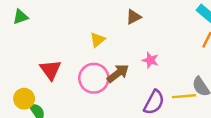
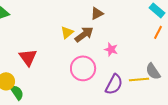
brown arrow: (118, 73) -> (84, 34), moved
pink circle: (94, 78) -> (83, 68), moved

